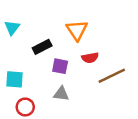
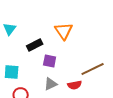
red semicircle: (90, 58) -> (75, 85), moved
gray triangle: (61, 94) -> (51, 84), turned -32

